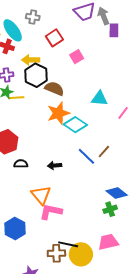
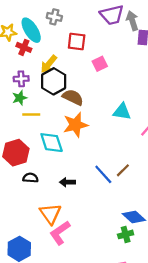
red square: (54, 38) -> (77, 41), turned 36
yellow arrow: (31, 60) -> (49, 64), turned -54
yellow line: (16, 98) -> (31, 114), moved
cyan diamond: (75, 125) -> (52, 143), moved, turned 35
pink L-shape: (51, 212) -> (60, 233), turned -50

